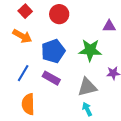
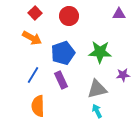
purple triangle: (109, 26) -> (119, 14), moved
purple rectangle: (51, 78) -> (61, 80), turned 36

